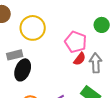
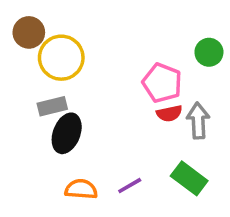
yellow circle: (33, 28) -> (61, 58), moved
red semicircle: (80, 59) -> (169, 113), turned 40

